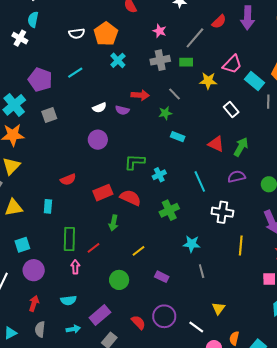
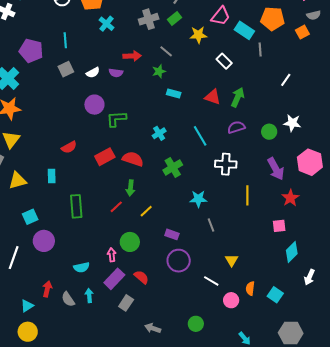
green rectangle: (186, 62) -> (175, 19), turned -32
cyan line: (75, 73) -> (65, 40), turned -56
gray square: (49, 115) -> (66, 69), moved
green L-shape: (135, 162) -> (116, 119), moved
green arrow: (113, 223) -> (130, 188), moved
red line: (94, 248) -> (116, 207), moved
pink arrow: (75, 267) -> (112, 255), moved
red arrow: (34, 303) -> (47, 289), moved
purple circle: (164, 316) -> (179, 261), moved
red semicircle: (138, 322) -> (141, 277), moved
gray semicircle: (40, 329) -> (68, 299), moved, turned -35
cyan arrow: (73, 329) -> (89, 295), turned -80

